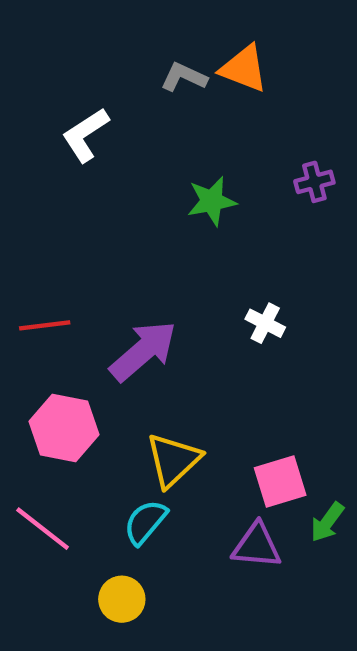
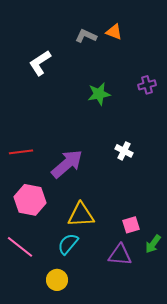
orange triangle: (244, 68) -> (114, 32), size x0.7
yellow triangle: (173, 460) -> (81, 215), turned 40
pink square: (280, 482) -> (131, 225), size x0.7

